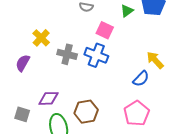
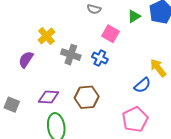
blue cross: (96, 55) -> (100, 58), size x0.7
brown hexagon: (86, 112) -> (87, 97), moved
gray square: (22, 114) -> (12, 105), moved

